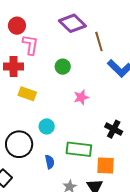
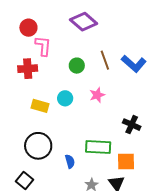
brown line: (99, 42) -> (105, 60), moved
yellow rectangle: (27, 94) -> (40, 106), moved
cyan circle: (47, 126) -> (65, 98), moved

